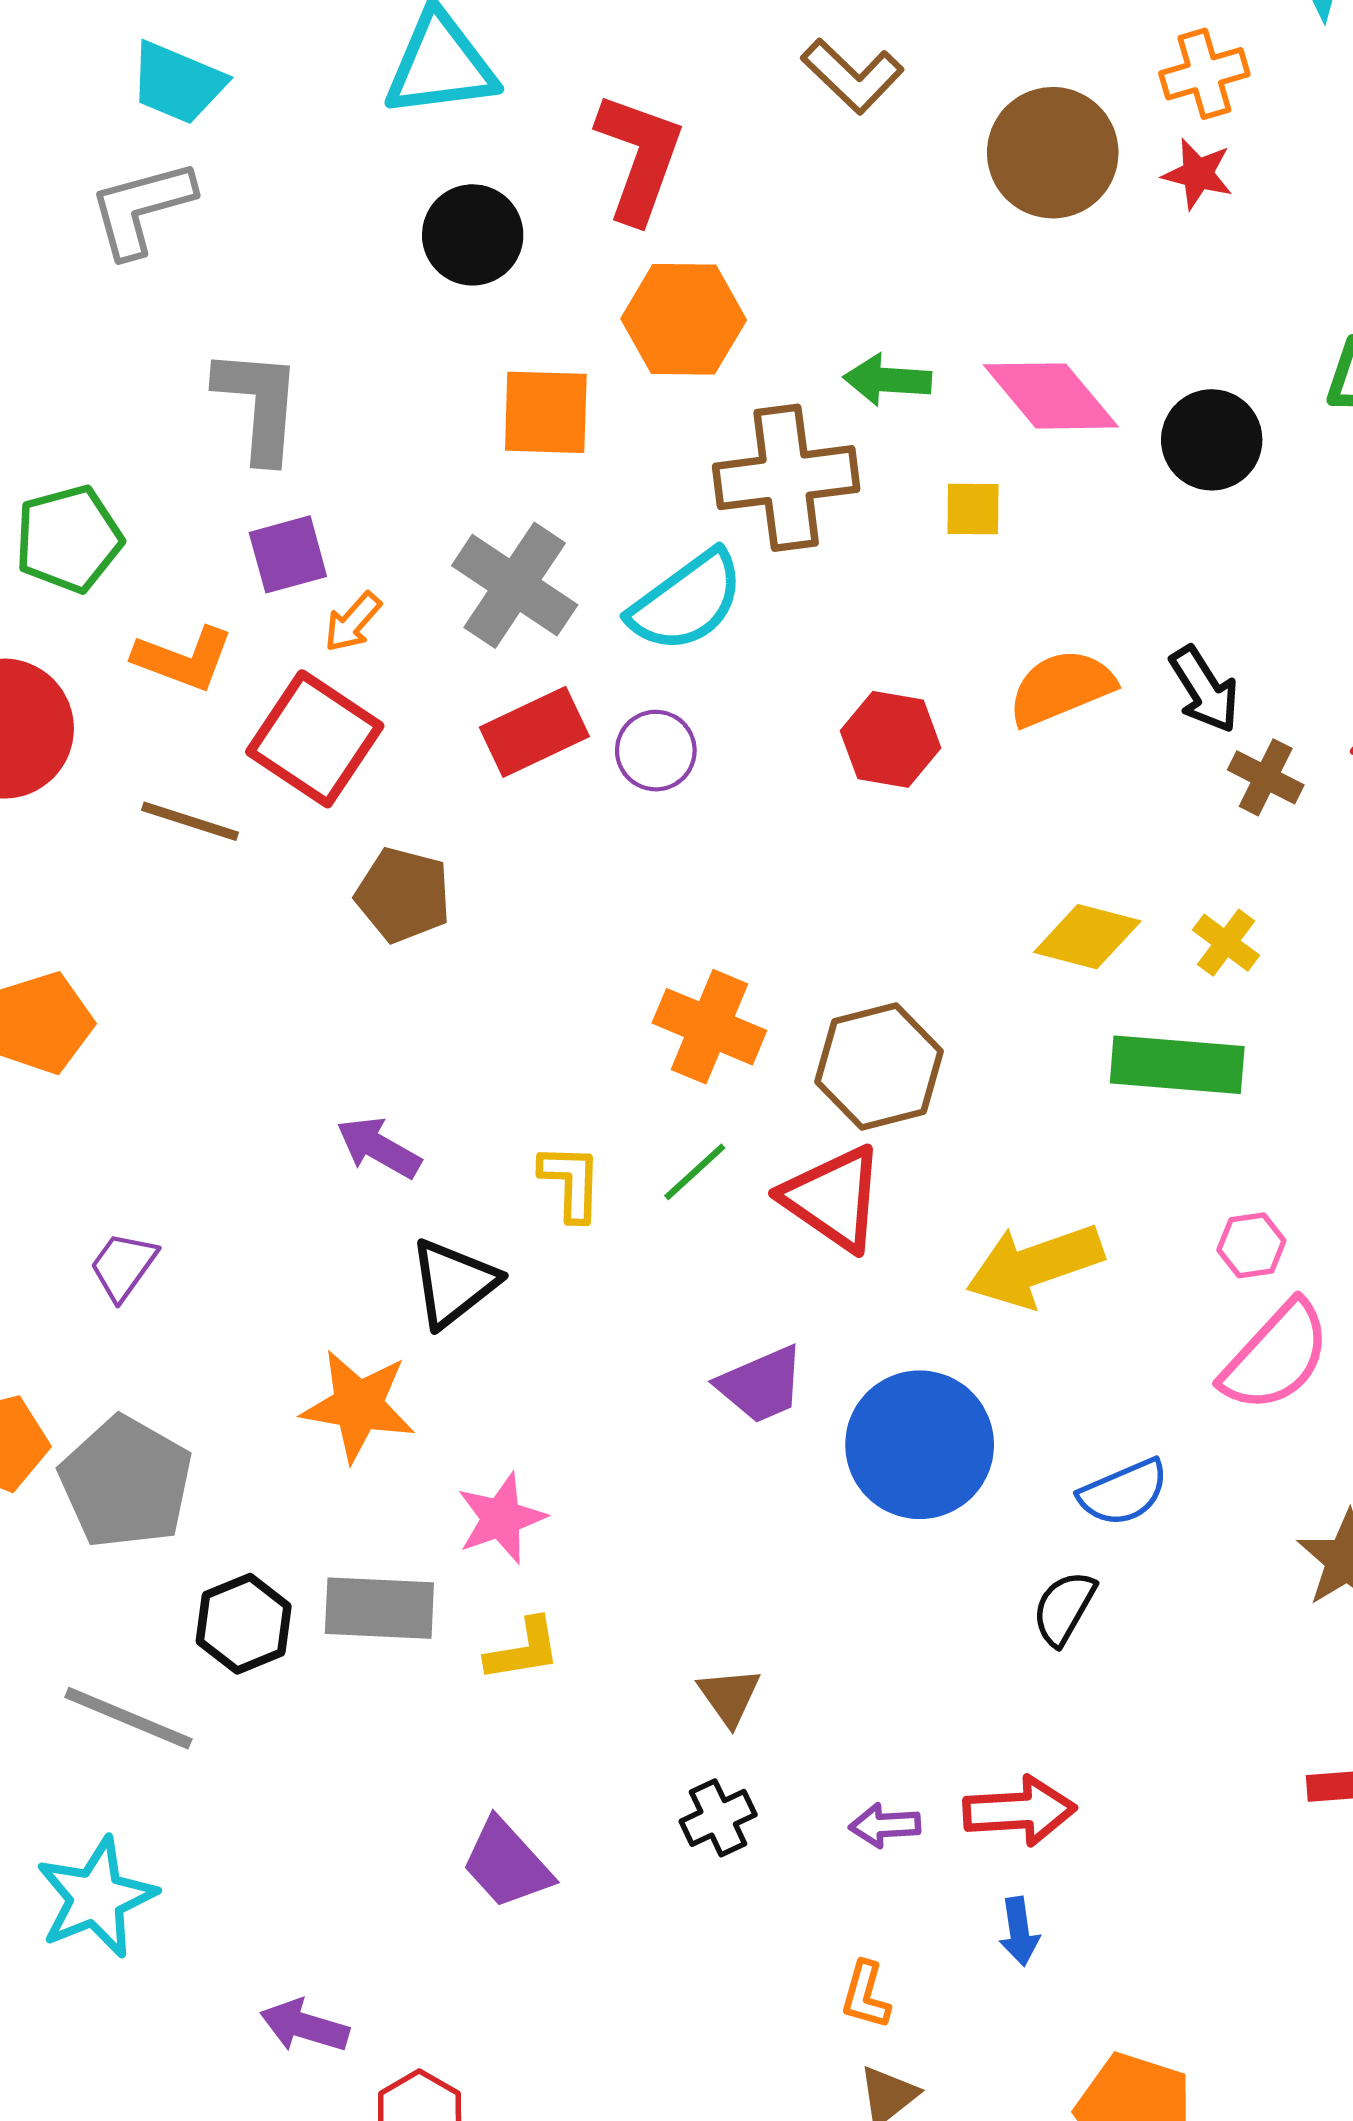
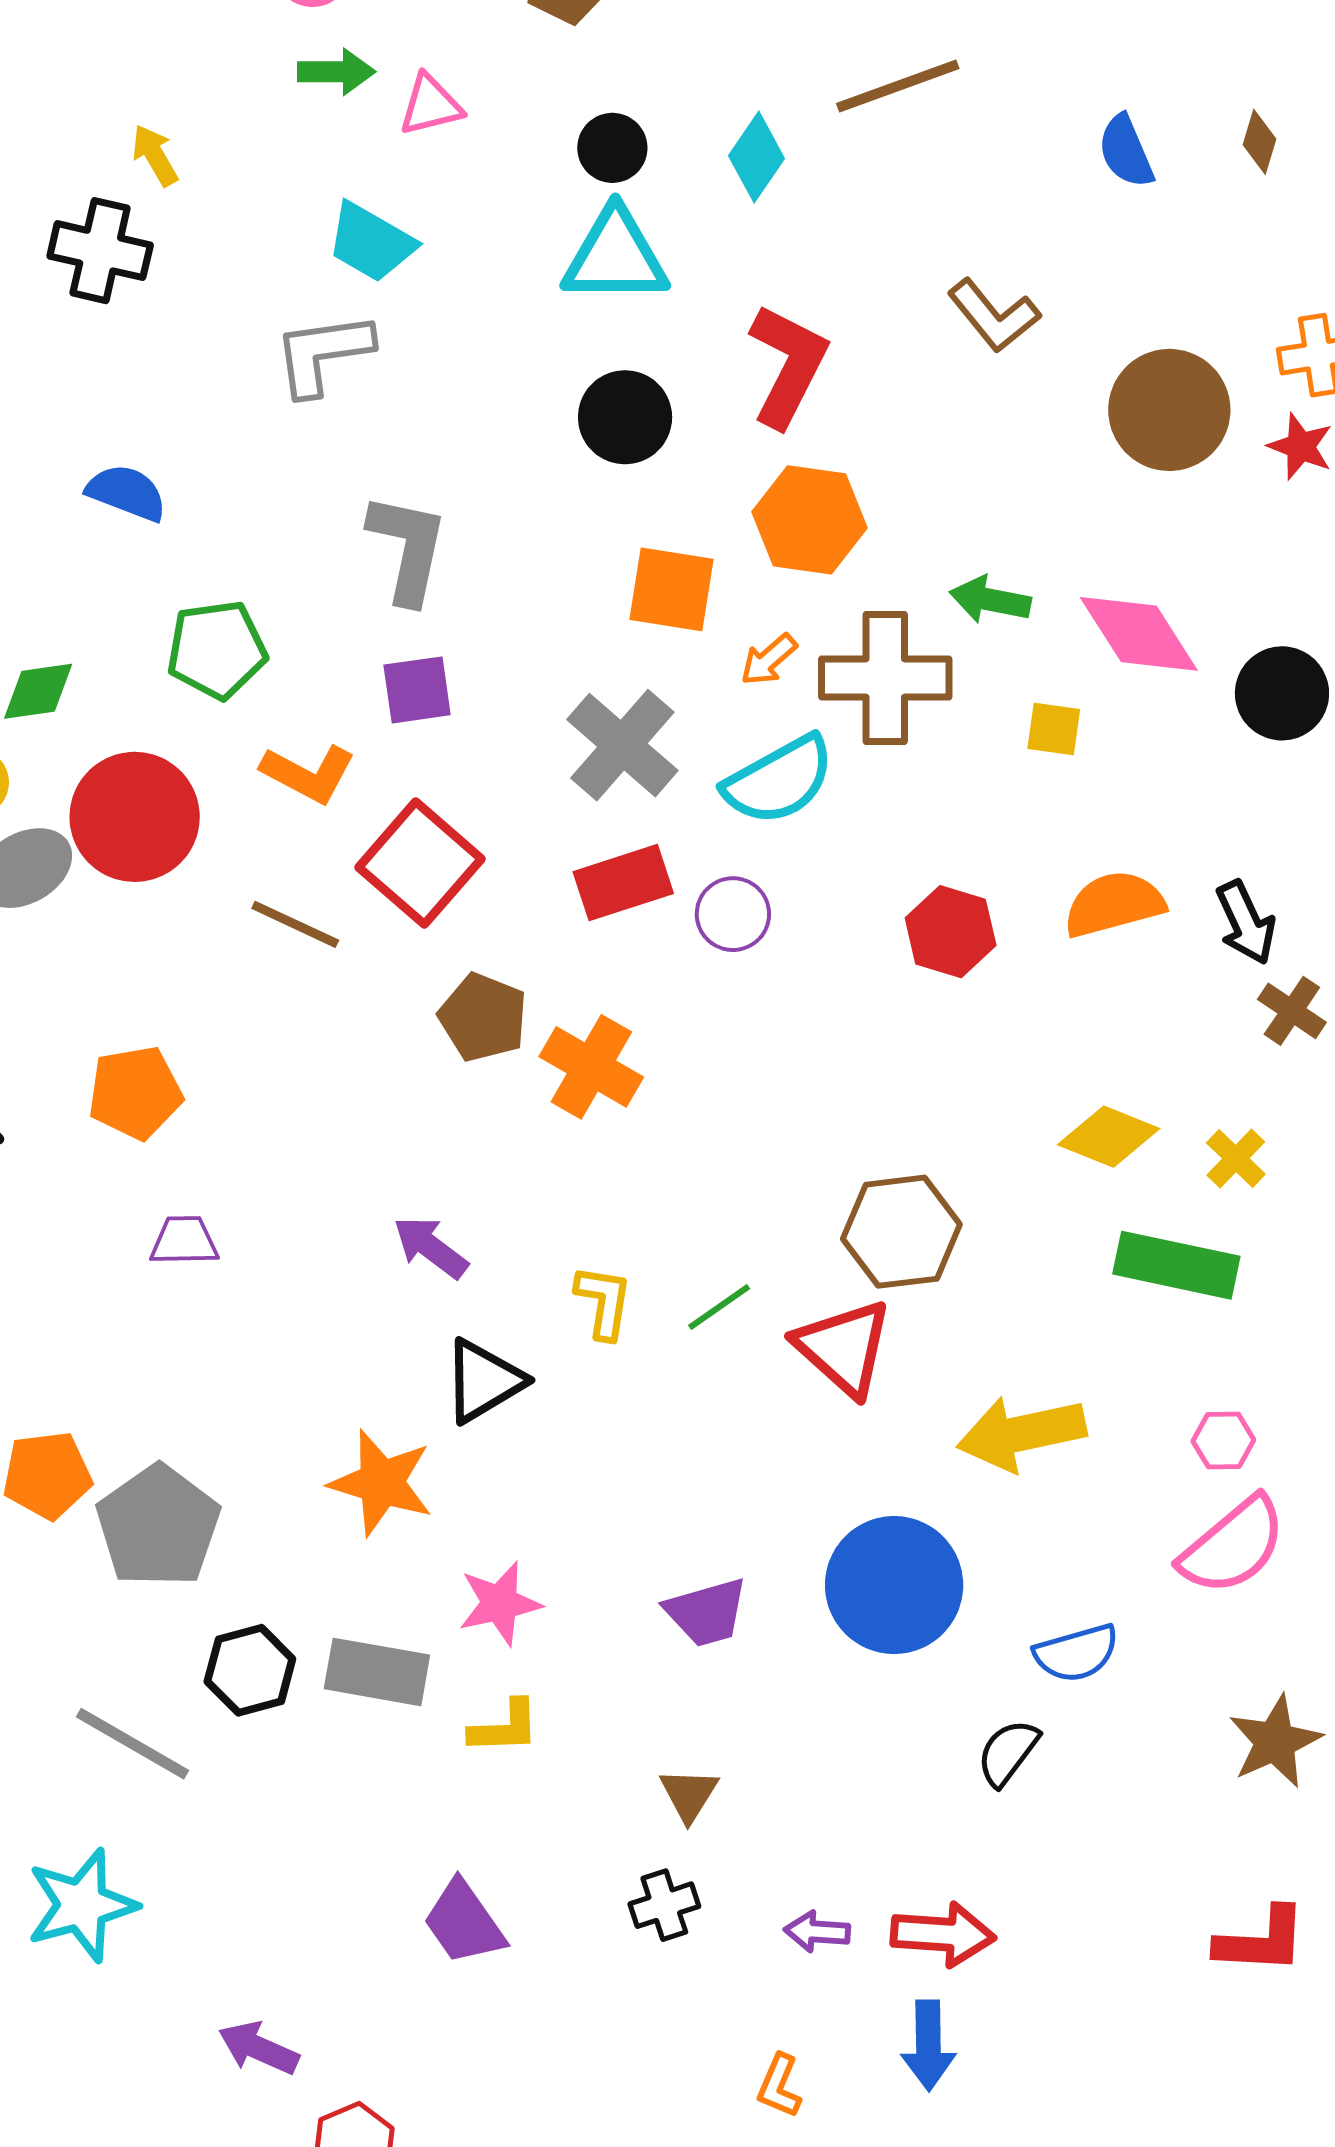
orange arrow: (353, 622) -> (769, 660), moved
orange cross: (709, 1027) -> (591, 1067), moved
purple trapezoid: (123, 1266) -> (184, 1241), moved, turned 46
purple trapezoid: (761, 1385) -> (706, 1612), moved
blue arrow: (1019, 1931) -> (928, 2045), size x1.4

